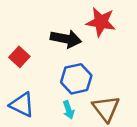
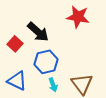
black arrow: (66, 39) -> (38, 32), moved, turned 30
blue hexagon: (76, 79) -> (46, 62), moved

